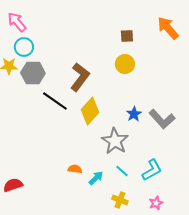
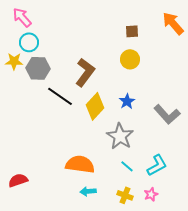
blue star: (134, 114) -> (127, 101), moved
orange semicircle: (75, 169) -> (80, 164), size x2.0
cyan arrow: (96, 178) -> (88, 191), moved, turned -140
pink star: (156, 203) -> (151, 194), moved

